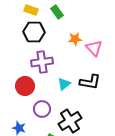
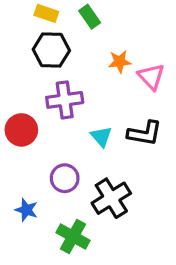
cyan triangle: (64, 84) -> (101, 137), turned -32
red circle: (25, 86) -> (21, 130), moved

